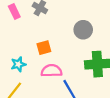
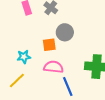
gray circle: (83, 30) -> (65, 32), moved

